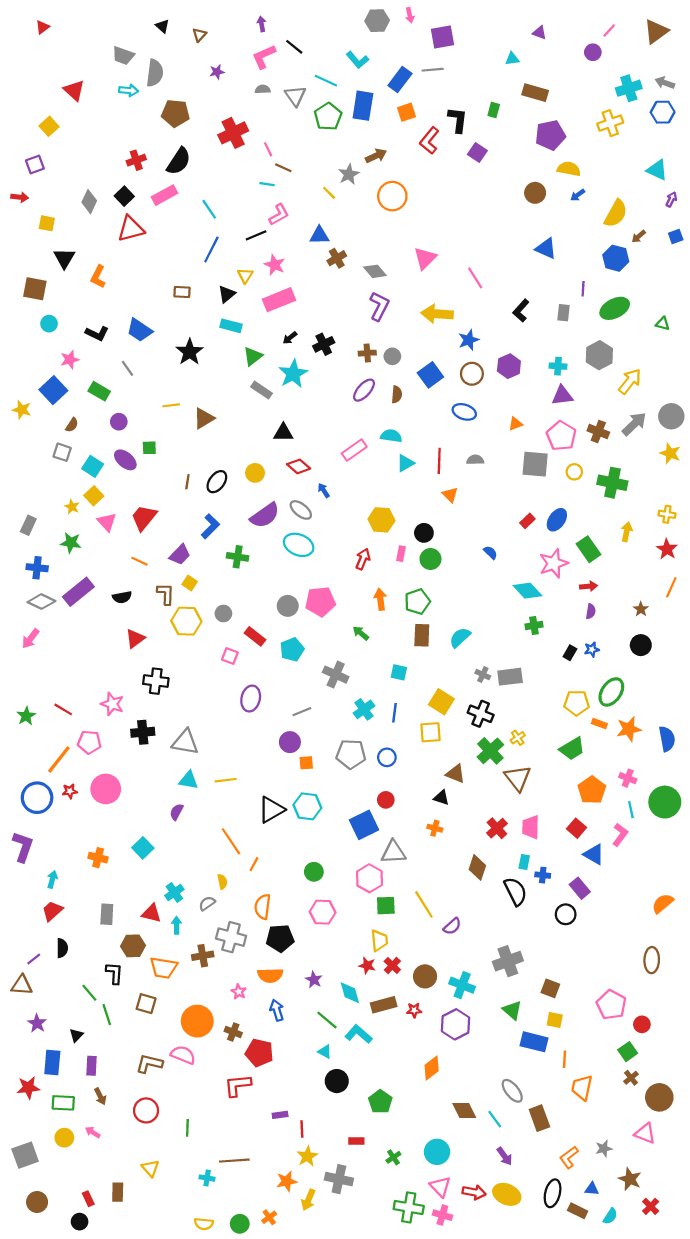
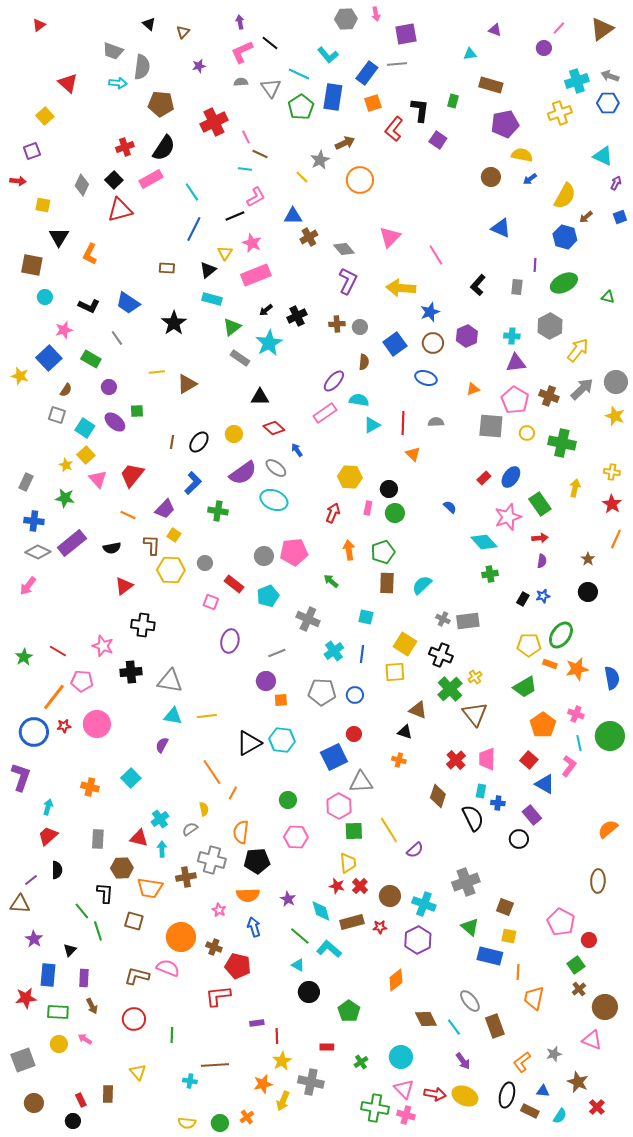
purple ellipse: (364, 390) -> (334, 381), moved

